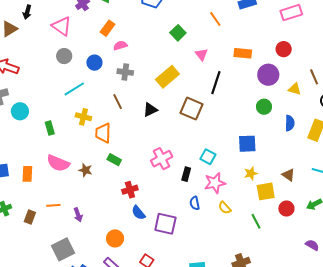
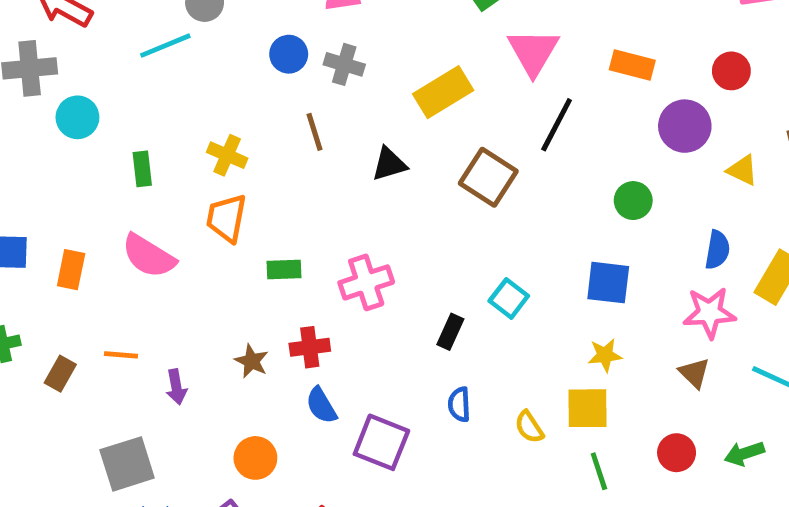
pink triangle: (201, 54) -> (533, 52), size x1.6
blue circle: (94, 63) -> (289, 54), moved
cyan line: (74, 89) -> (165, 46), moved
green circle: (264, 107) -> (633, 201), moved
orange trapezoid: (103, 133) -> (226, 218), moved
pink cross: (162, 159) -> (366, 282), moved
green rectangle: (114, 160) -> (284, 270), turned -40
brown star: (85, 170) -> (252, 361), moved
pink star: (215, 183) -> (709, 313), moved
yellow square: (266, 191) -> (587, 408), moved

